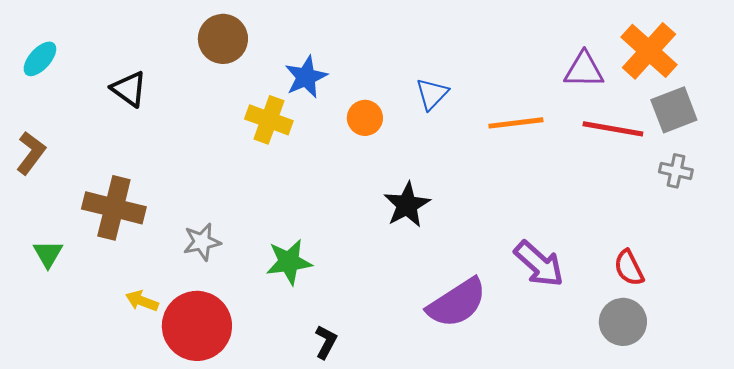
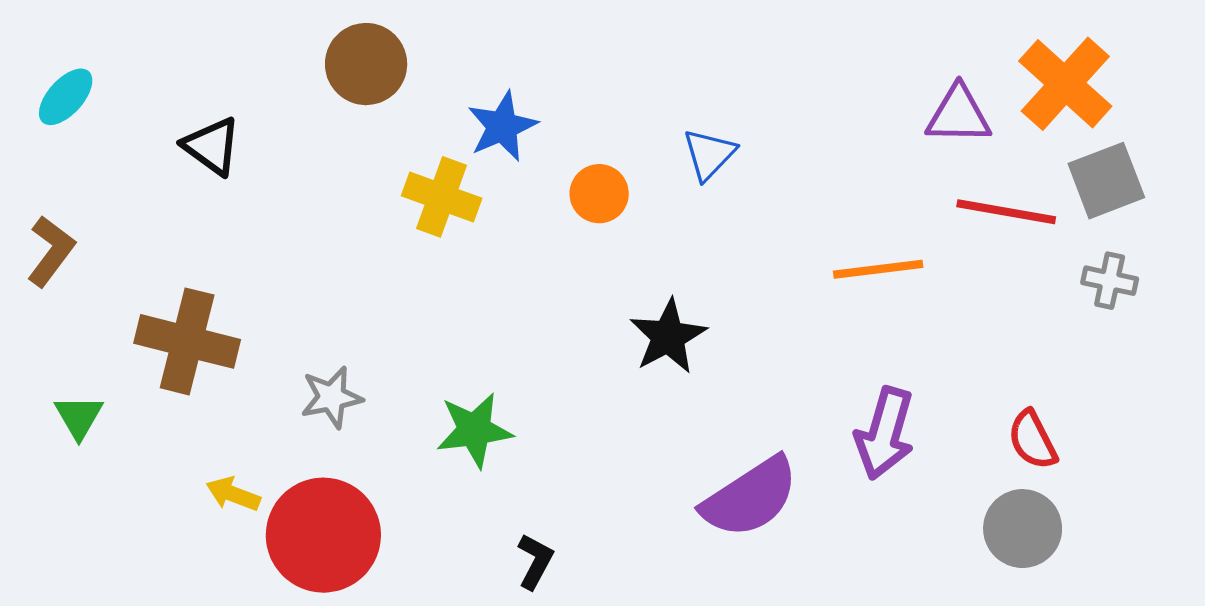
orange line: (516, 123) -> (878, 269), moved
purple arrow: (539, 264) -> (885, 433), turned 64

